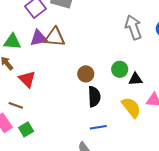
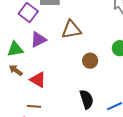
brown triangle: (55, 37) -> (71, 30), moved
black semicircle: (94, 97) -> (87, 99), moved

